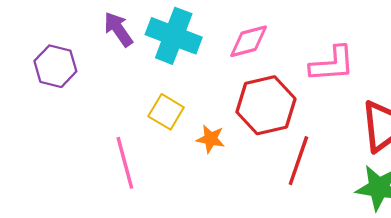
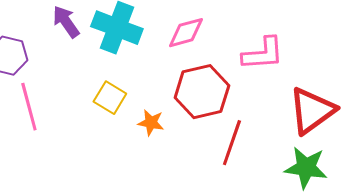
pink line: (125, 163) -> (29, 107), moved

